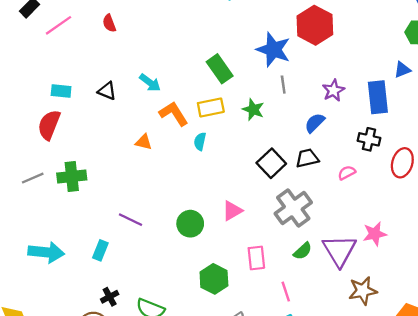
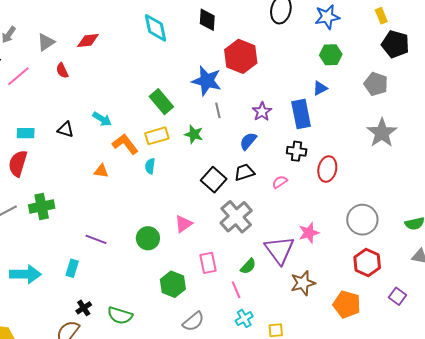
green semicircle: (303, 251) -> (248, 266), moved

